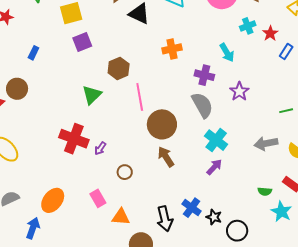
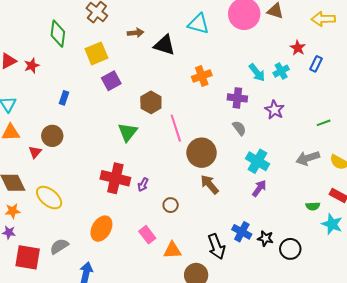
cyan cross: (248, 26) -> (281, 71), moved
gray semicircle: (202, 105) -> (239, 128), size x0.6
orange ellipse: (53, 200) -> (101, 229), moved

